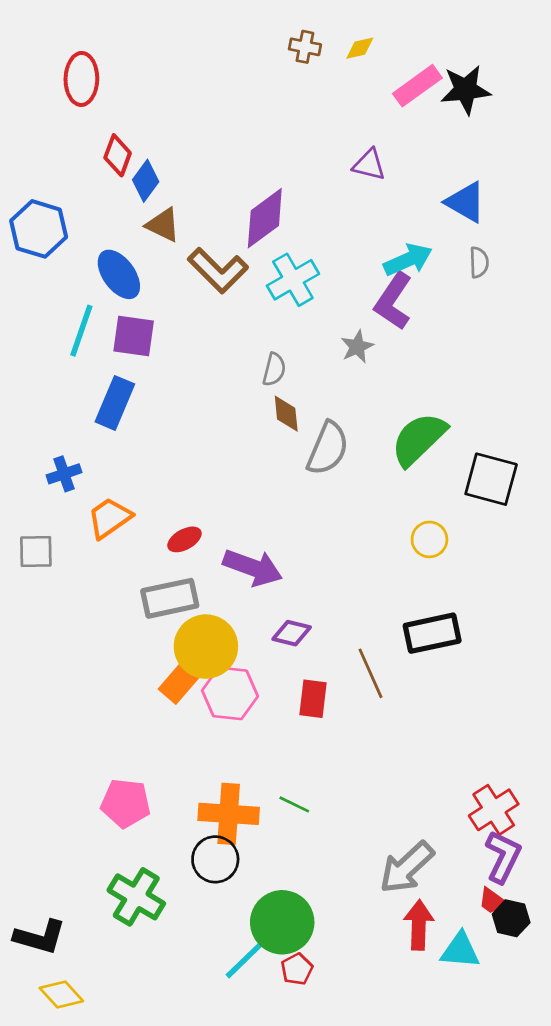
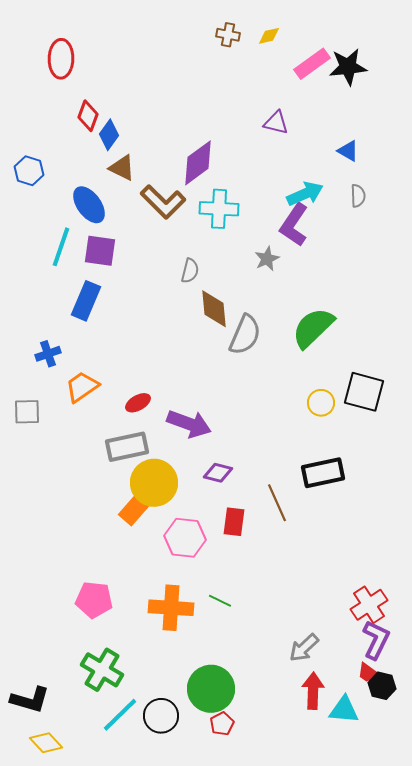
blue triangle: (466, 202) -> (348, 151), size x0.7
blue hexagon: (39, 229) -> (29, 171), size x0.7
cyan cross: (293, 280) -> (219, 209), turned 33
gray semicircle: (274, 369) -> (190, 271), moved
brown diamond: (286, 414) -> (214, 309), size x1.4
black square: (491, 479) -> (364, 392), moved
pink hexagon: (230, 693) -> (185, 538), moved
black circle: (215, 859) -> (161, 716), moved
gray arrow: (407, 867) -> (304, 648), size x0.7
cyan line: (247, 957) -> (120, 715), moved

